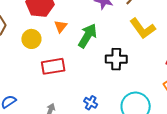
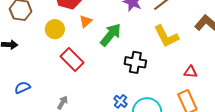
red rectangle: (53, 66) -> (72, 60), turned 45
blue cross: (91, 103) -> (121, 101), moved

